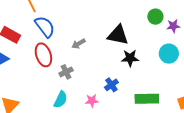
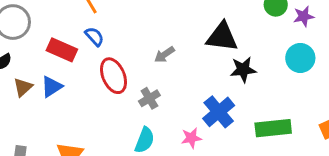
blue semicircle: (45, 27) -> (94, 37), moved, size x0.6
blue cross: (111, 85) -> (219, 112), size x1.5

